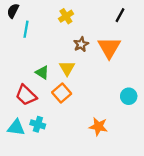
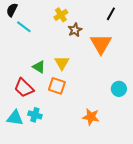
cyan line: (26, 29) -> (24, 27), turned -63
brown star: (81, 44) -> (75, 30), moved
orange square: (62, 93) -> (57, 86), turned -30

